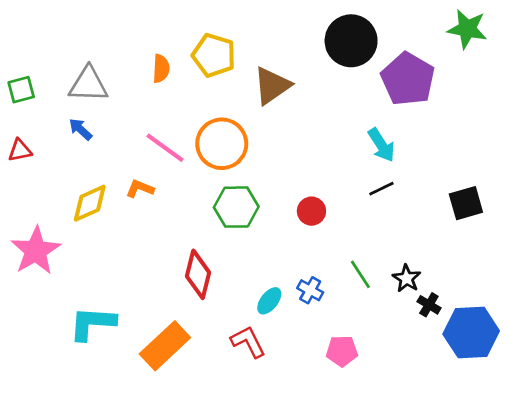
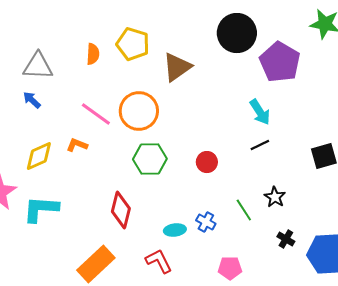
black star: (407, 278) -> (275, 197), moved
cyan ellipse: (269, 301) -> (175, 230), turned 45
black cross: (429, 305) -> (286, 239), moved
cyan L-shape: (92, 323) -> (41, 209), moved

